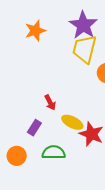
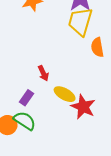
green semicircle: (54, 152) -> (25, 121), moved, turned 30

